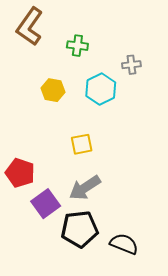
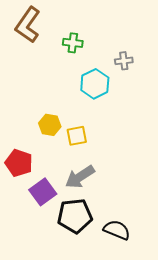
yellow hexagon: (53, 90) -> (50, 125), moved

